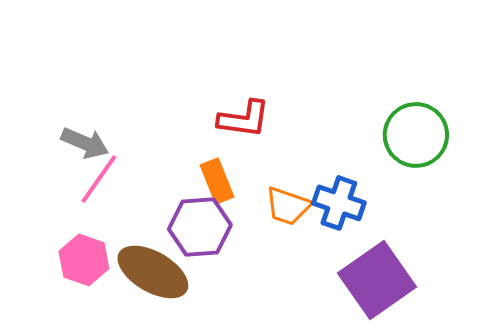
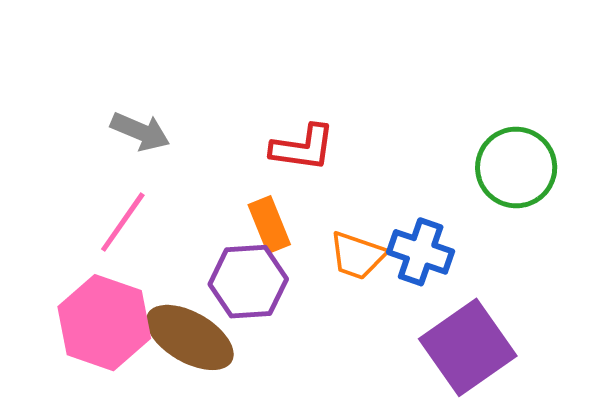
gray arrow: (85, 143) -> (140, 132), moved
pink hexagon: (84, 260) -> (104, 323), size x1.5

